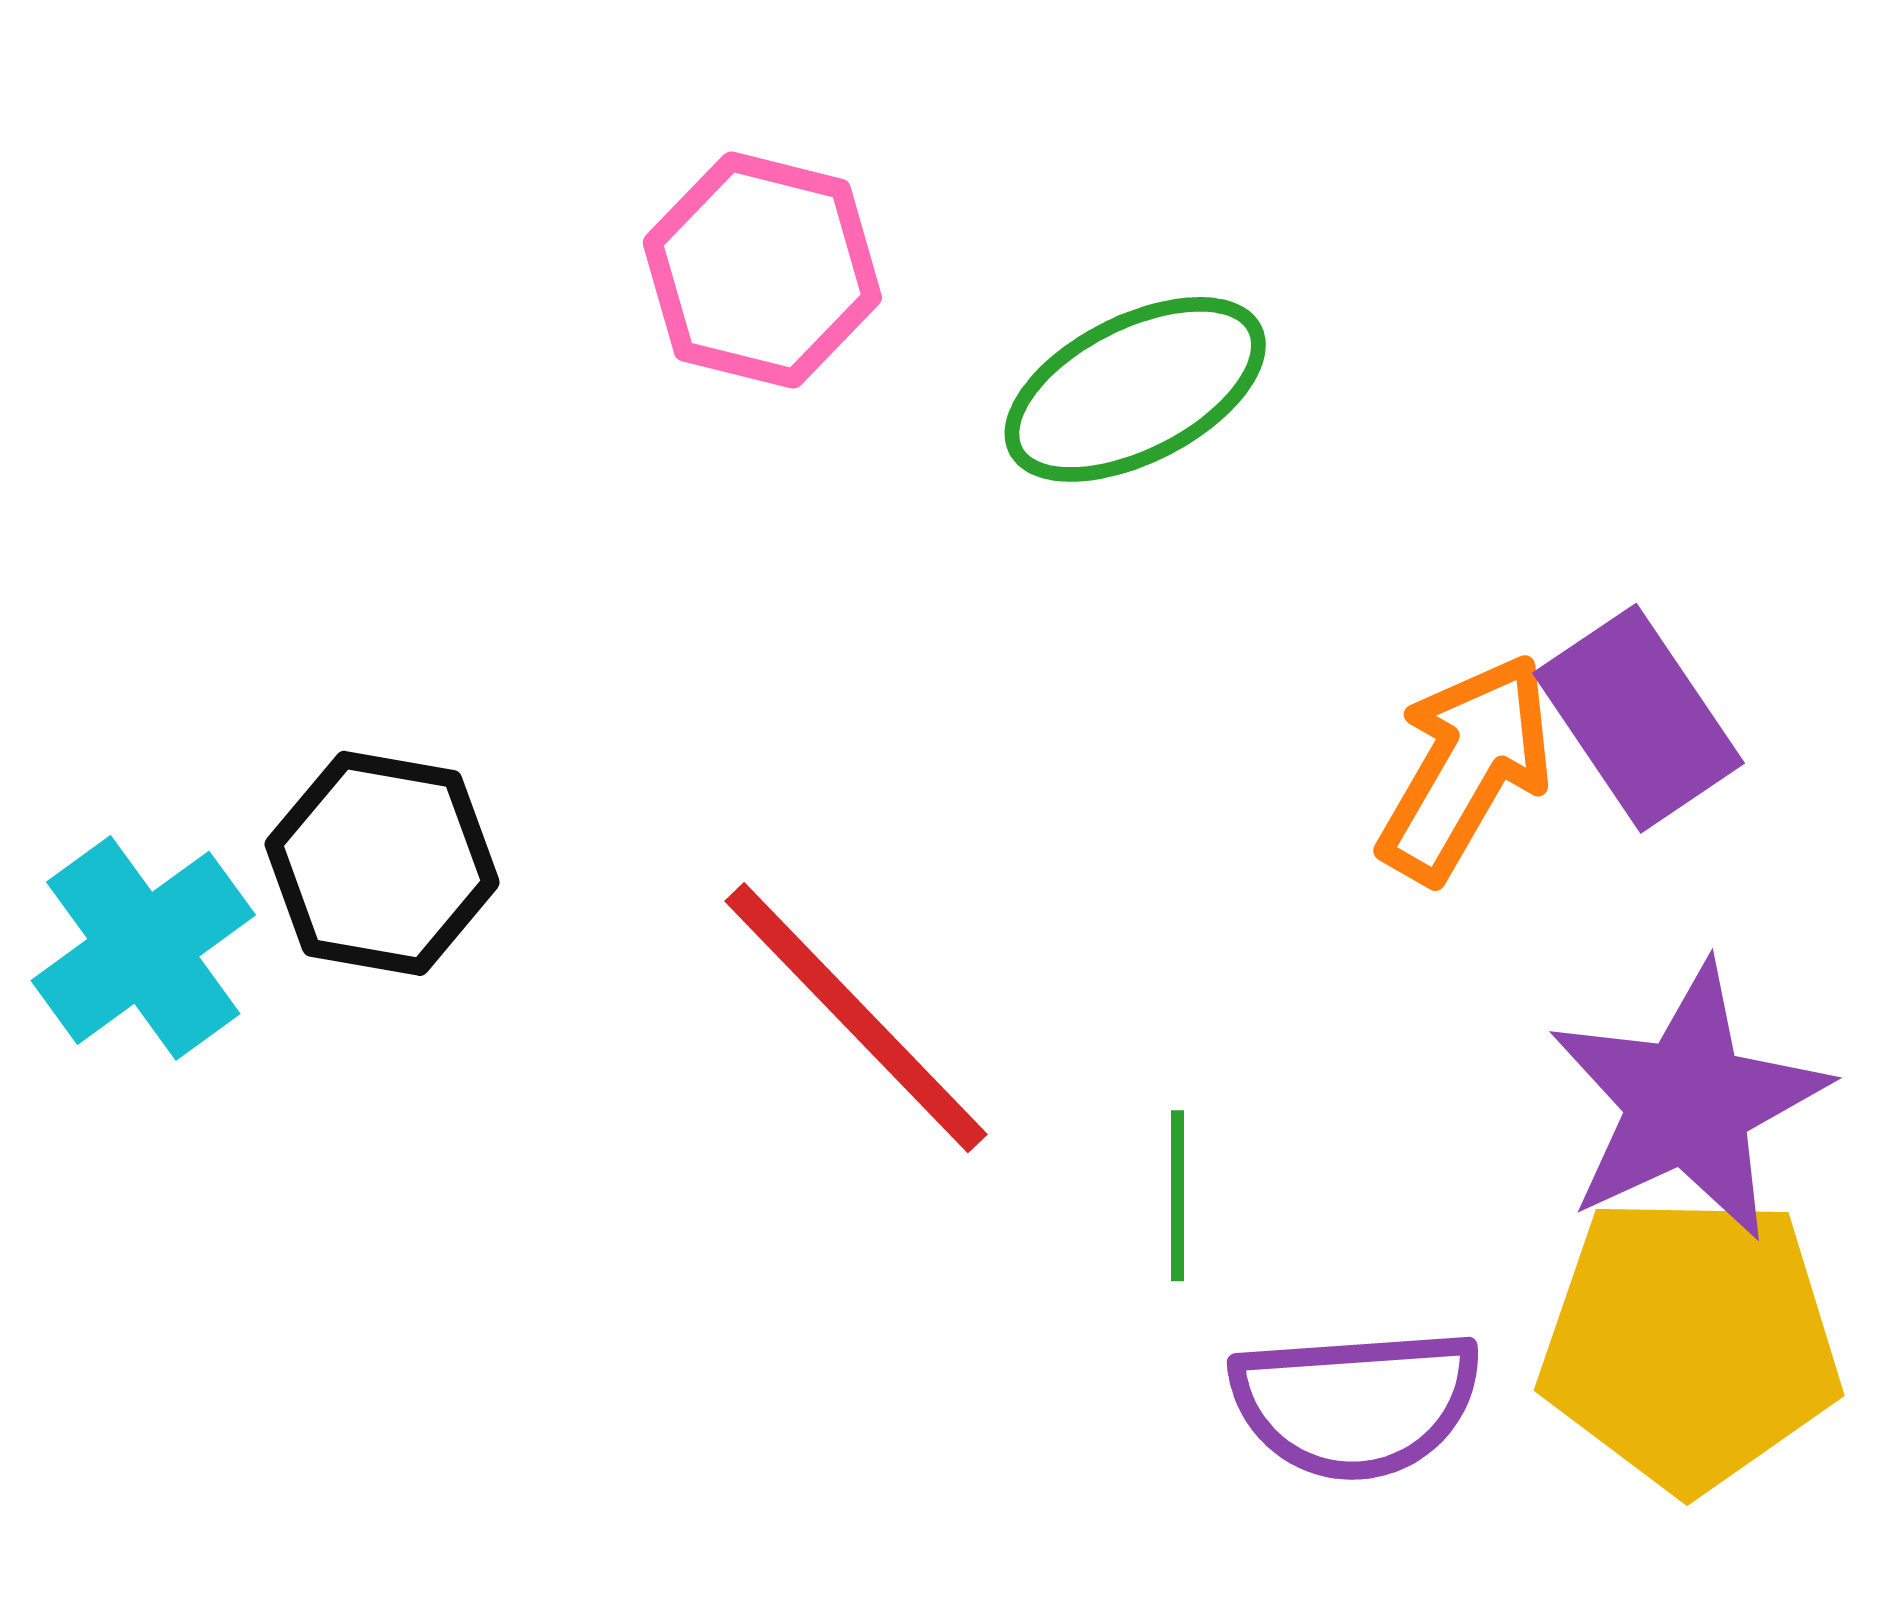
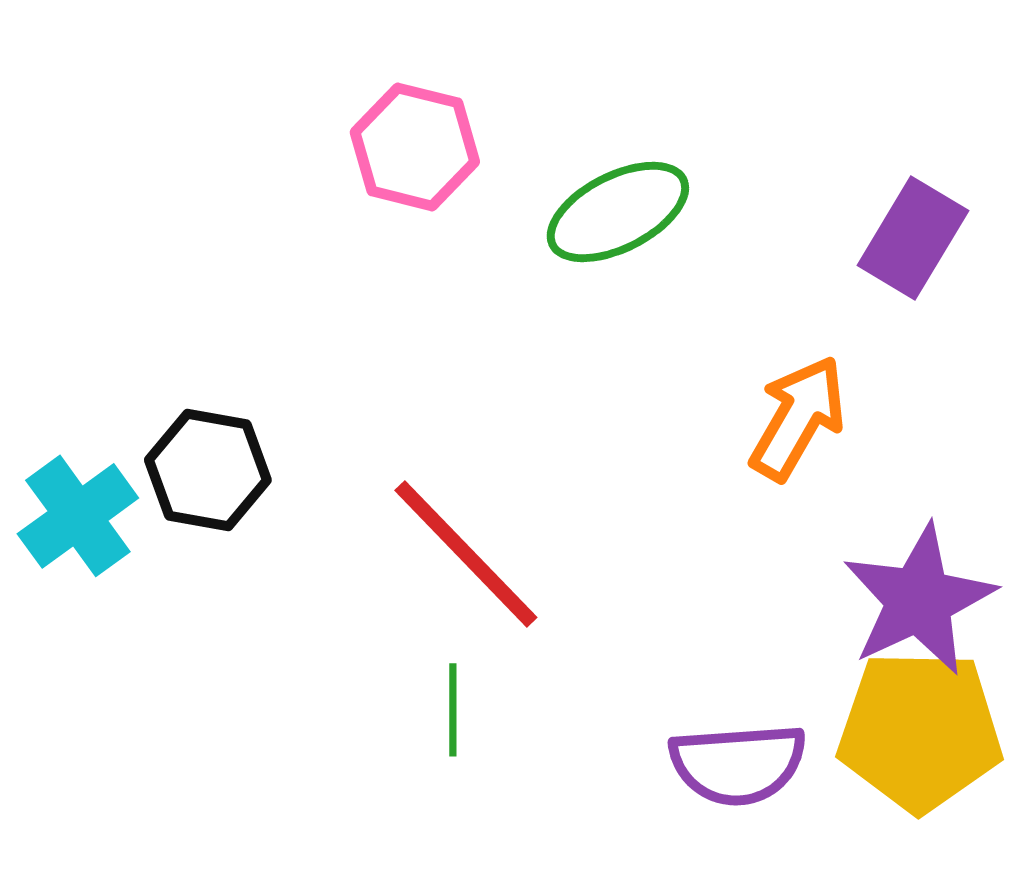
purple rectangle: (1639, 718) -> (913, 238), moved, turned 65
green line: (1177, 1196) -> (453, 710), moved

